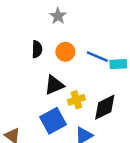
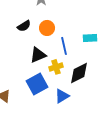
black semicircle: (37, 49) -> (24, 26), turned 56
blue line: (97, 57) -> (64, 46), moved, turned 54

